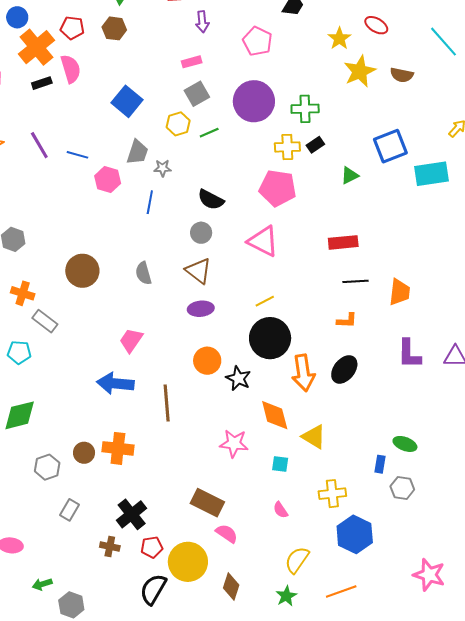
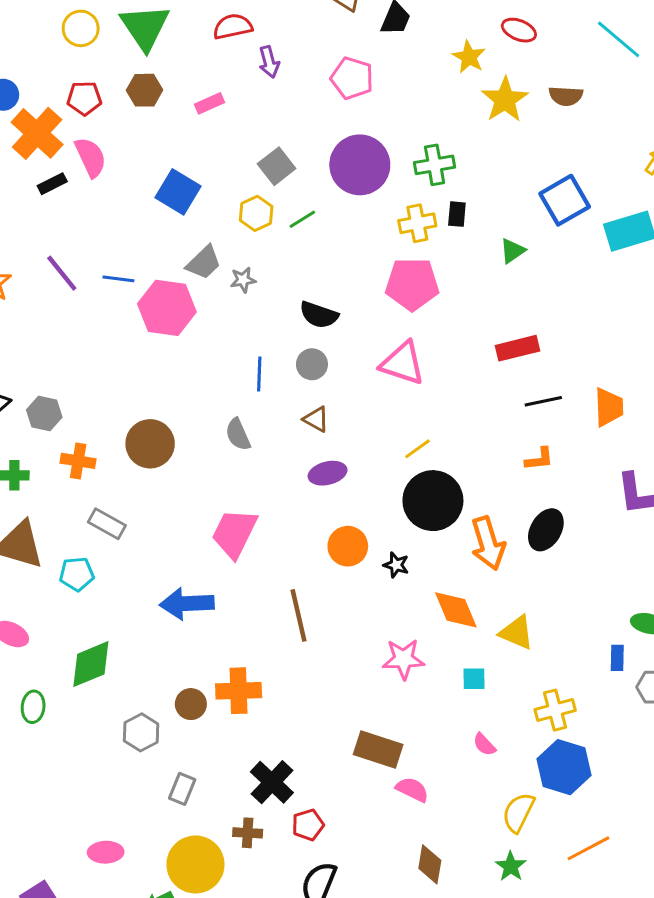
pink rectangle: (192, 62) -> (210, 103), moved
black rectangle: (315, 145) -> (457, 214), turned -42
gray trapezoid: (137, 152) -> (204, 263), turned 36
pink hexagon: (108, 180) -> (167, 308), size x1.5
blue line: (150, 202) -> (259, 374), moved
brown triangle: (198, 271) -> (316, 419), size x0.7
orange cross: (23, 293) -> (78, 461), moved
pink trapezoid: (131, 340) -> (234, 533), size x1.4
black star: (238, 378) -> (396, 565), size x0.7
blue arrow: (115, 383) -> (187, 604), moved
blue hexagon: (355, 534) -> (564, 767), moved
yellow circle: (188, 562) -> (195, 864), moved

